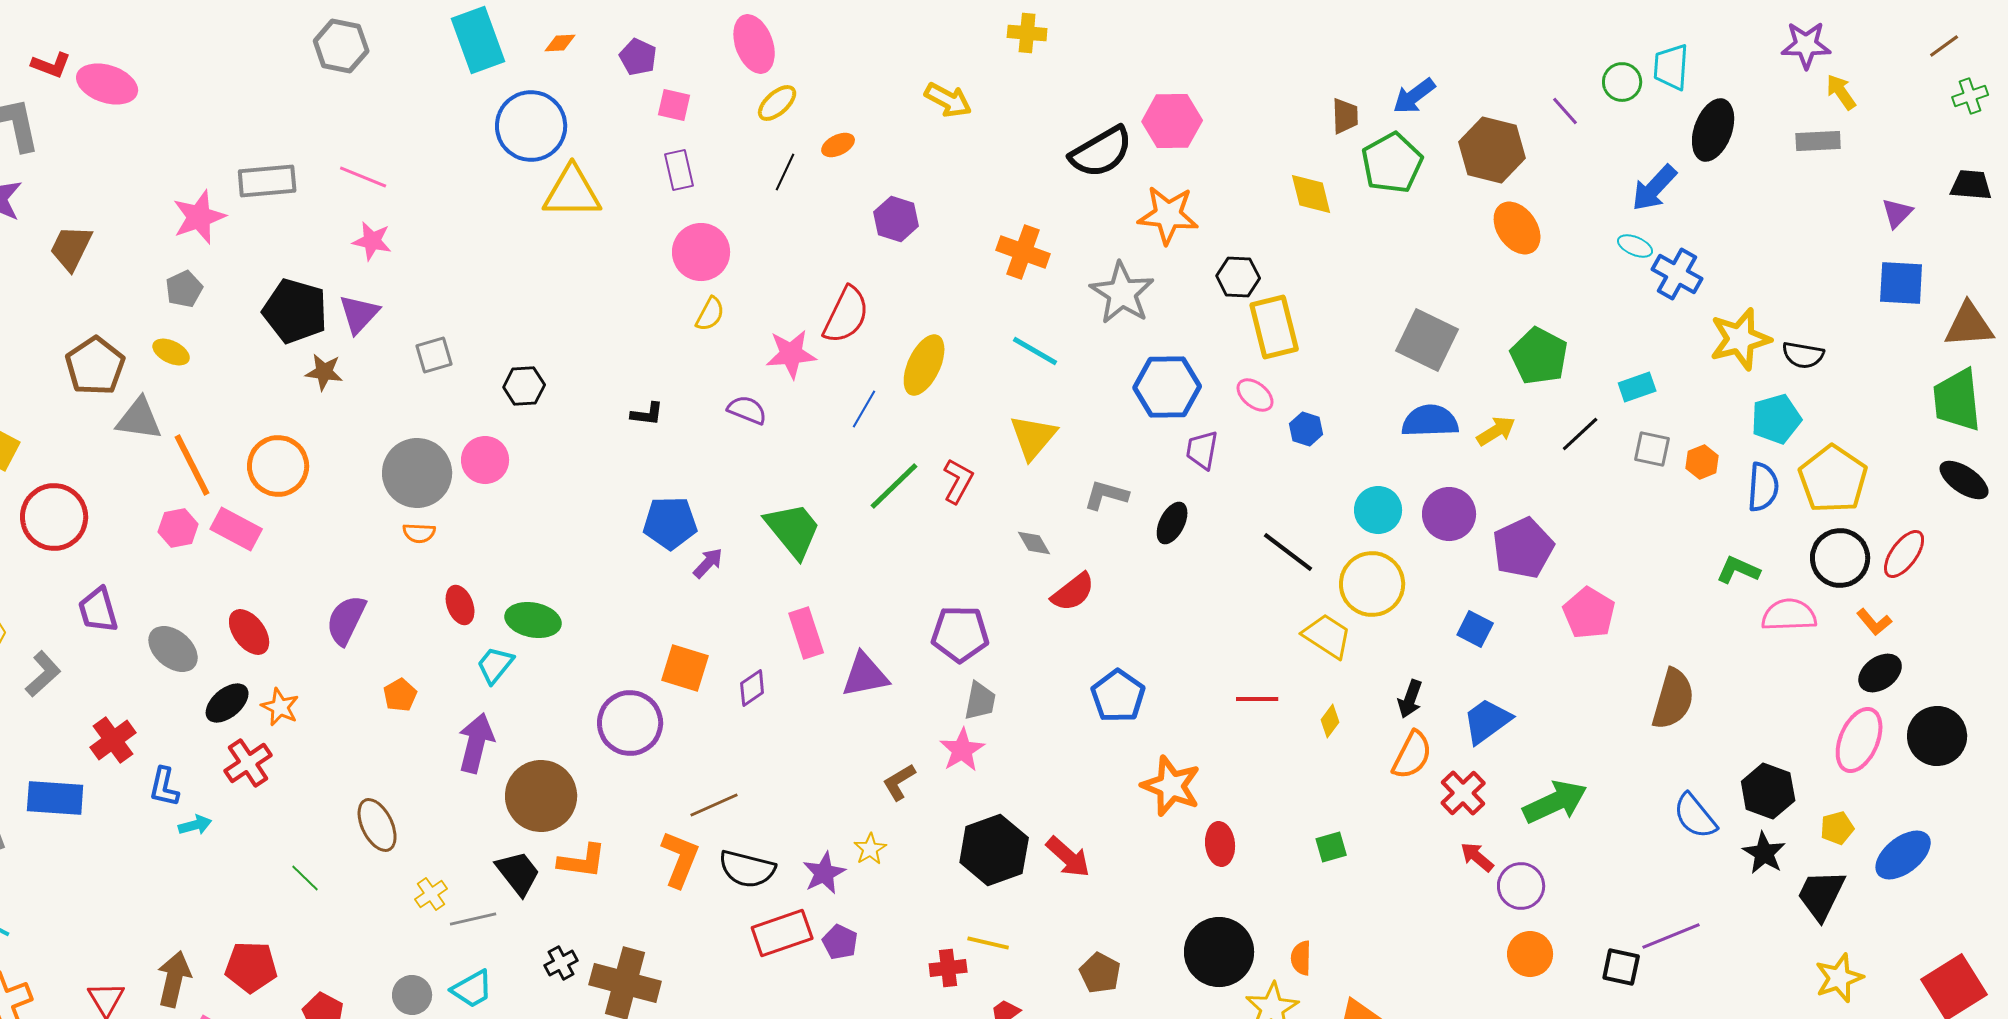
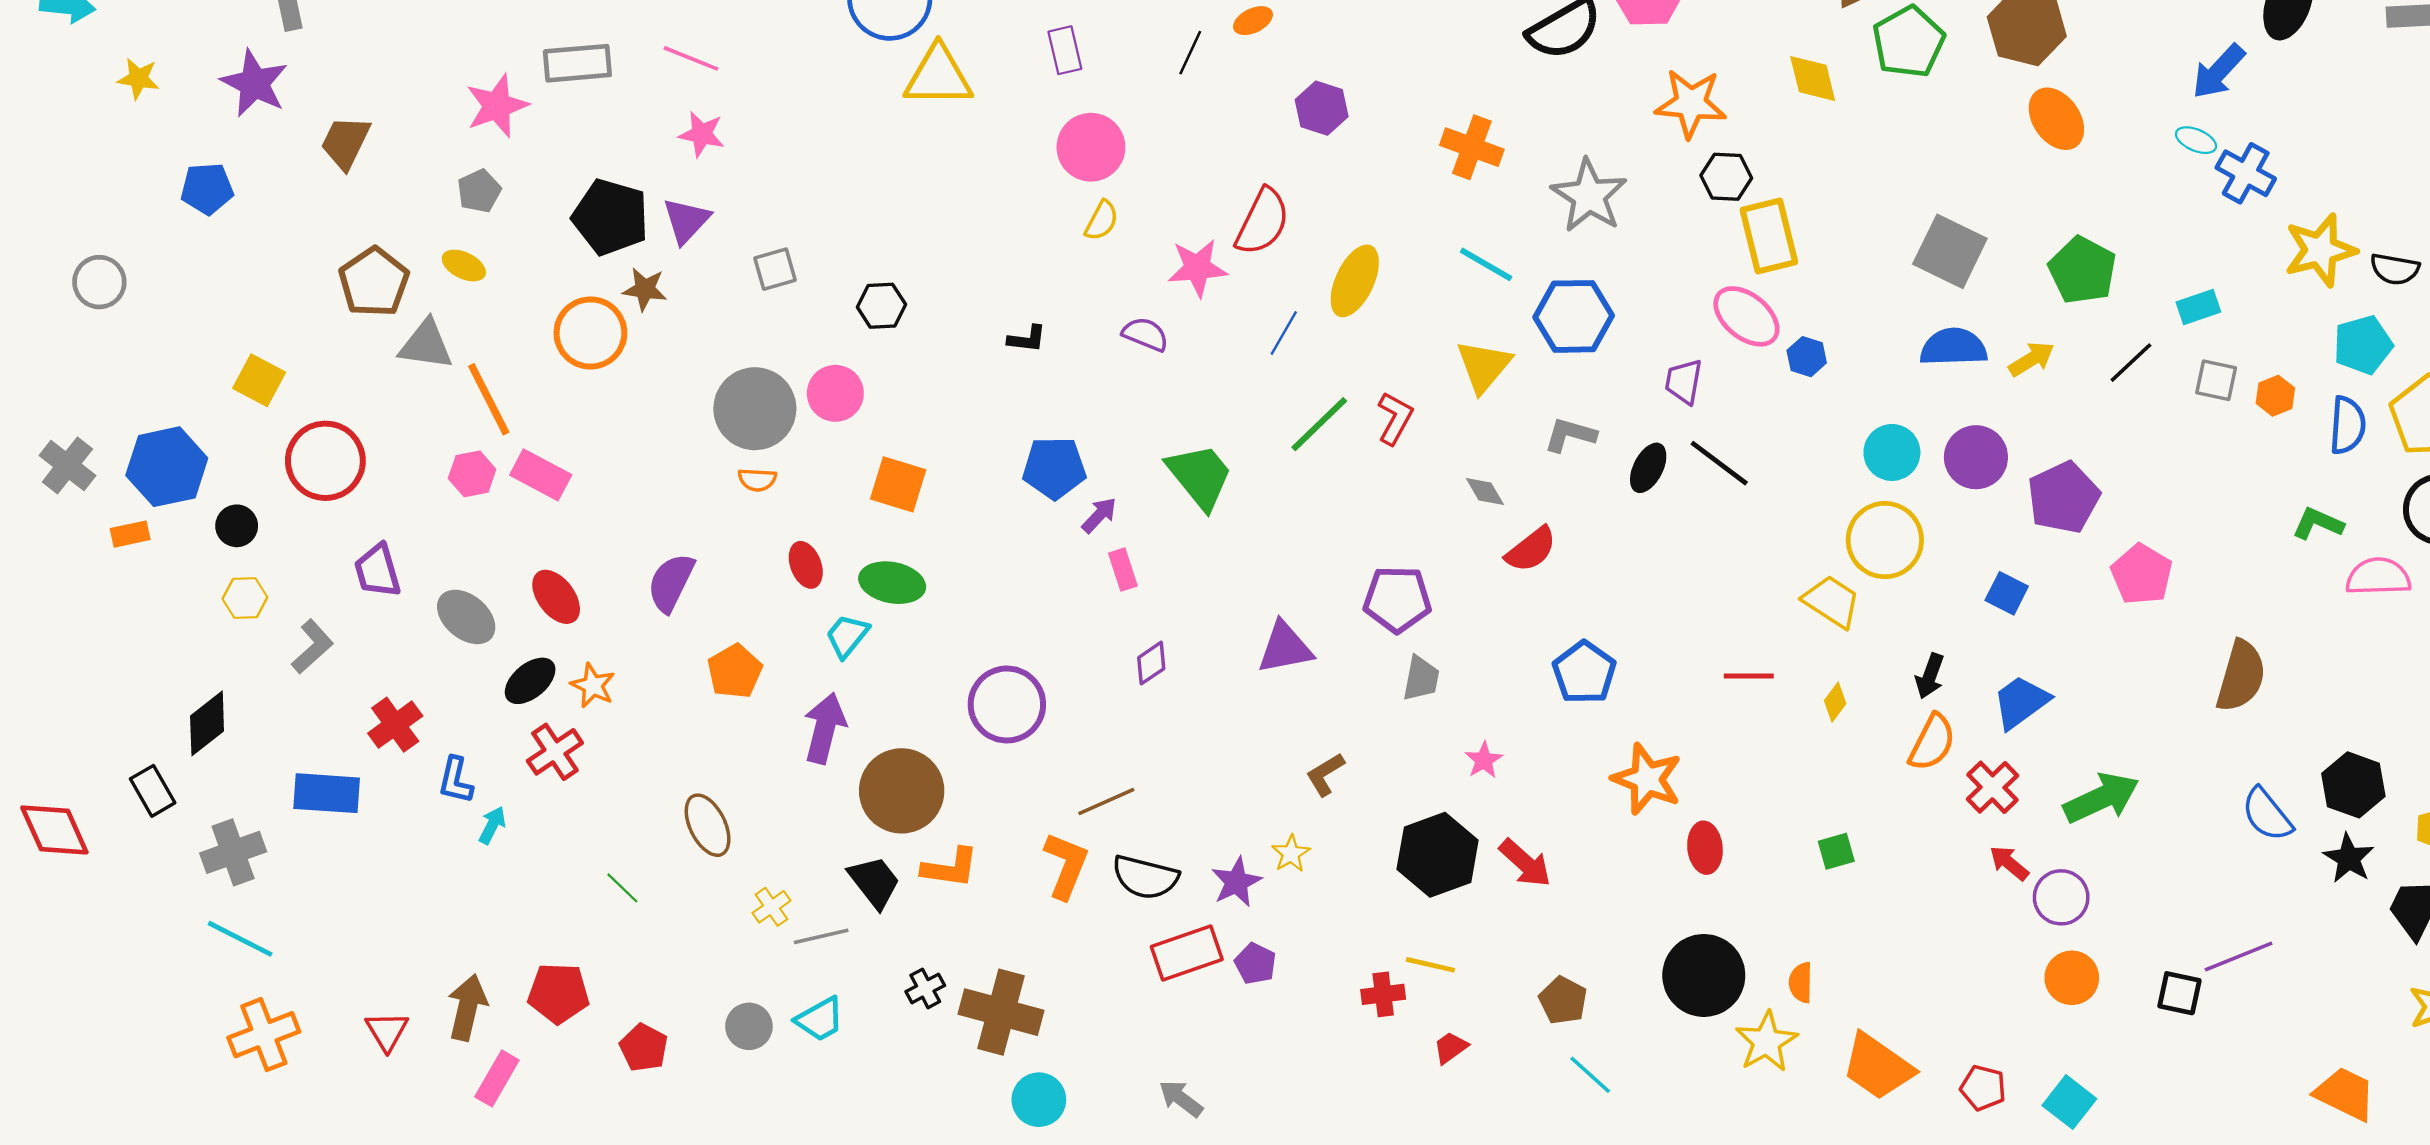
orange star: (1168, 215) -> (1691, 103), moved
blue hexagon: (1167, 387) -> (1574, 316), moved
pink ellipse: (1255, 395) -> (1746, 316), size x1.5
orange circle: (278, 466) -> (590, 333), moved
black line: (1288, 552) -> (1719, 463), moved
pink rectangle: (806, 633) -> (1123, 570), moved, size x0.7
orange square: (685, 668) -> (898, 484), moved
orange pentagon: (400, 695) -> (735, 671), size x1.4
pink star: (962, 750) -> (1484, 760), moved, size x0.7
cyan arrow: (195, 825) -> (492, 825), turned -48

